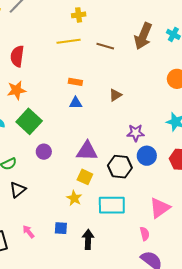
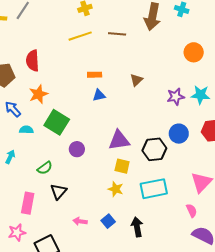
purple star: (136, 133) -> (176, 97), moved
blue square: (61, 228) -> (108, 221), turned -32
pink arrow: (28, 232) -> (80, 221), moved, turned -32

